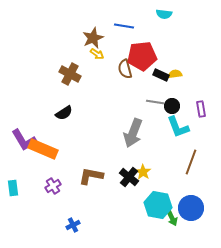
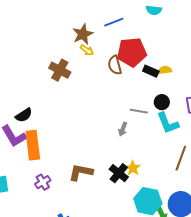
blue line: (124, 26) -> (114, 22), turned -30
gray line: (155, 102) -> (139, 111), moved
black semicircle: (64, 113) -> (24, 115), moved
gray arrow: (133, 133) -> (123, 129), size x0.5
orange rectangle: (43, 149) -> (33, 145), turned 60

